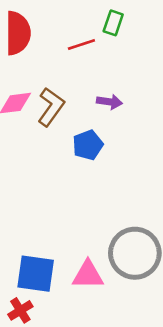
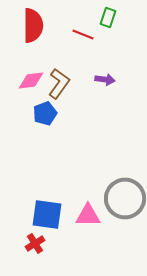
red line: (81, 45) -> (83, 34), turned 40
blue pentagon: (88, 145) -> (45, 113), moved

